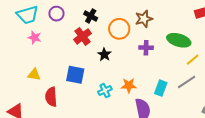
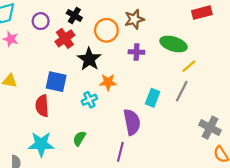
purple circle: (56, 14) -> (41, 21), moved
black star: (104, 55) -> (89, 59), size x1.5
gray line: (187, 82) -> (182, 91), turned -30
orange star: (129, 85) -> (108, 82), moved
red semicircle: (51, 97) -> (42, 106), moved

